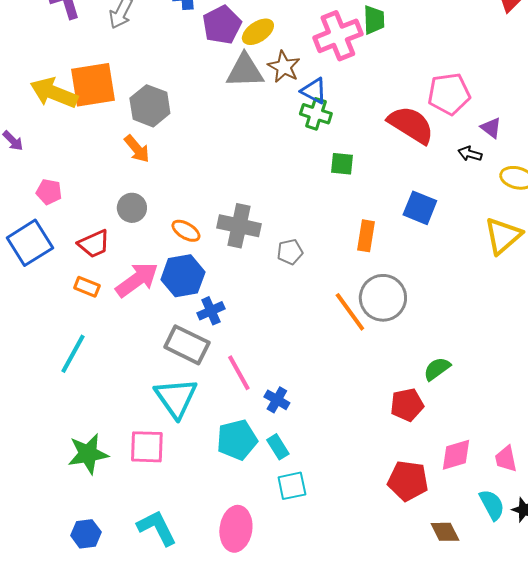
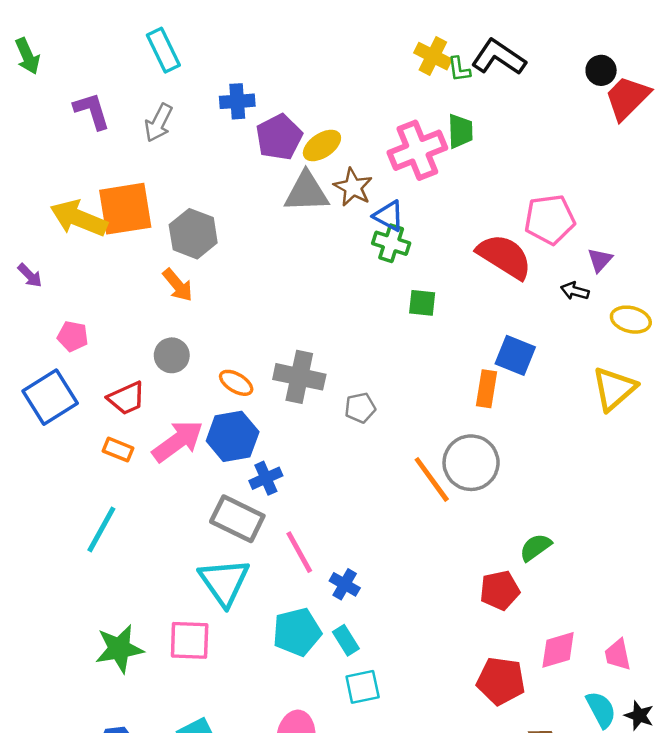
purple triangle: (491, 128) -> (600, 260), turned 35
orange rectangle: (366, 236) -> (487, 389), moved

